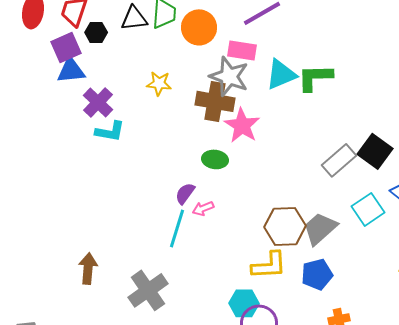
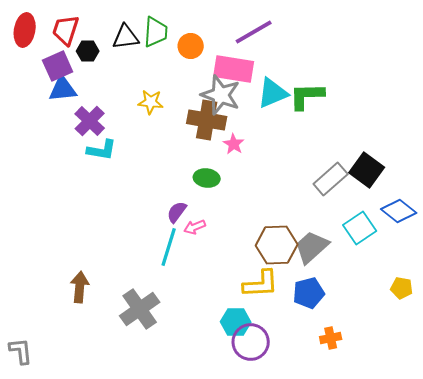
orange circle: (199, 27) -> (191, 46), size x0.7
pink rectangle: (242, 50) -> (234, 69), size x1.4
pink star: (242, 125) -> (234, 144), size x0.6

